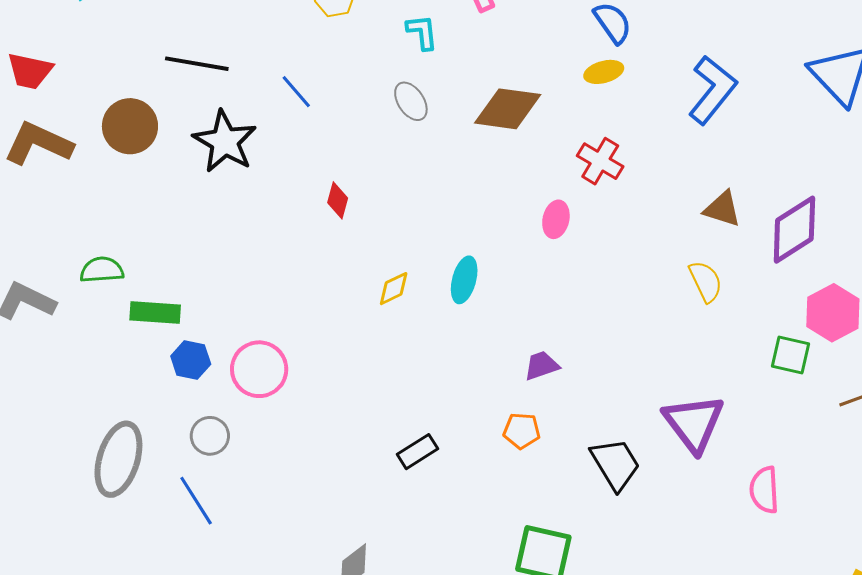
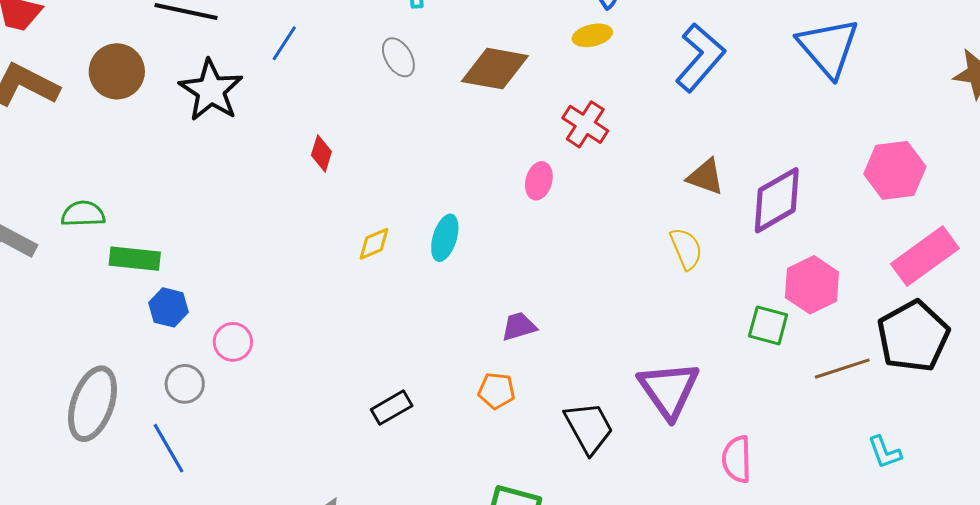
blue line: (296, 92) -> (284, 43), turned 72
pink circle: (259, 369) -> (233, 342), moved, size x0.7

